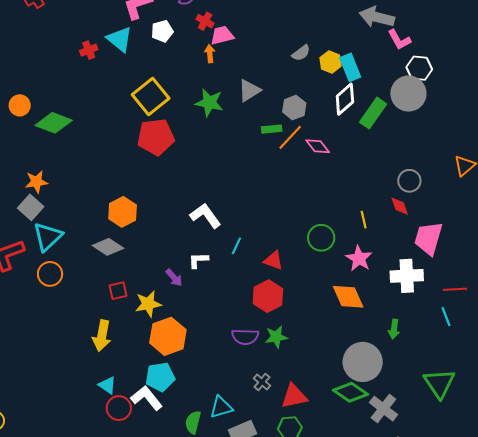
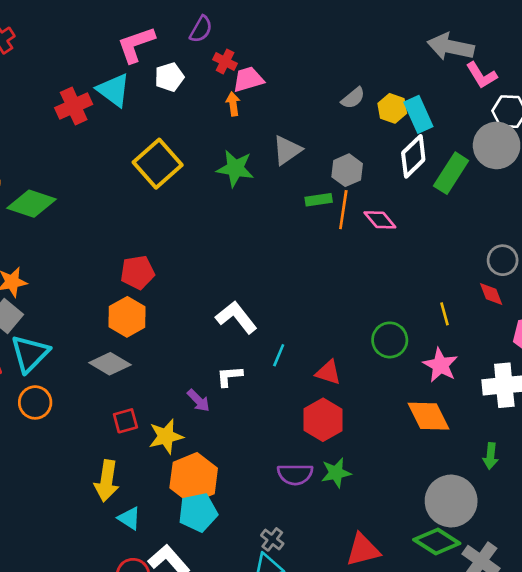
red cross: (89, 50) -> (74, 106), size x1.5
red pentagon: (156, 137) -> (138, 272), moved, size x0.7
orange line: (290, 137) -> (343, 210), turned -32
cyan pentagon: (160, 377) -> (198, 512), moved
gray cross: (262, 382) -> (272, 539), moved
cyan triangle: (107, 385) -> (129, 518), moved

